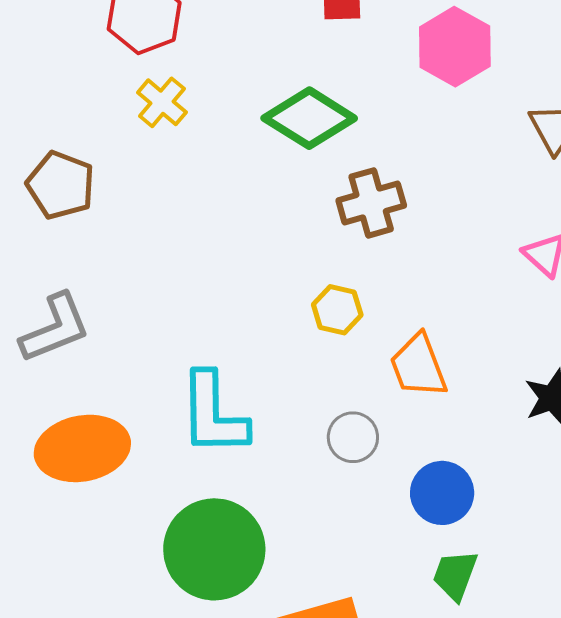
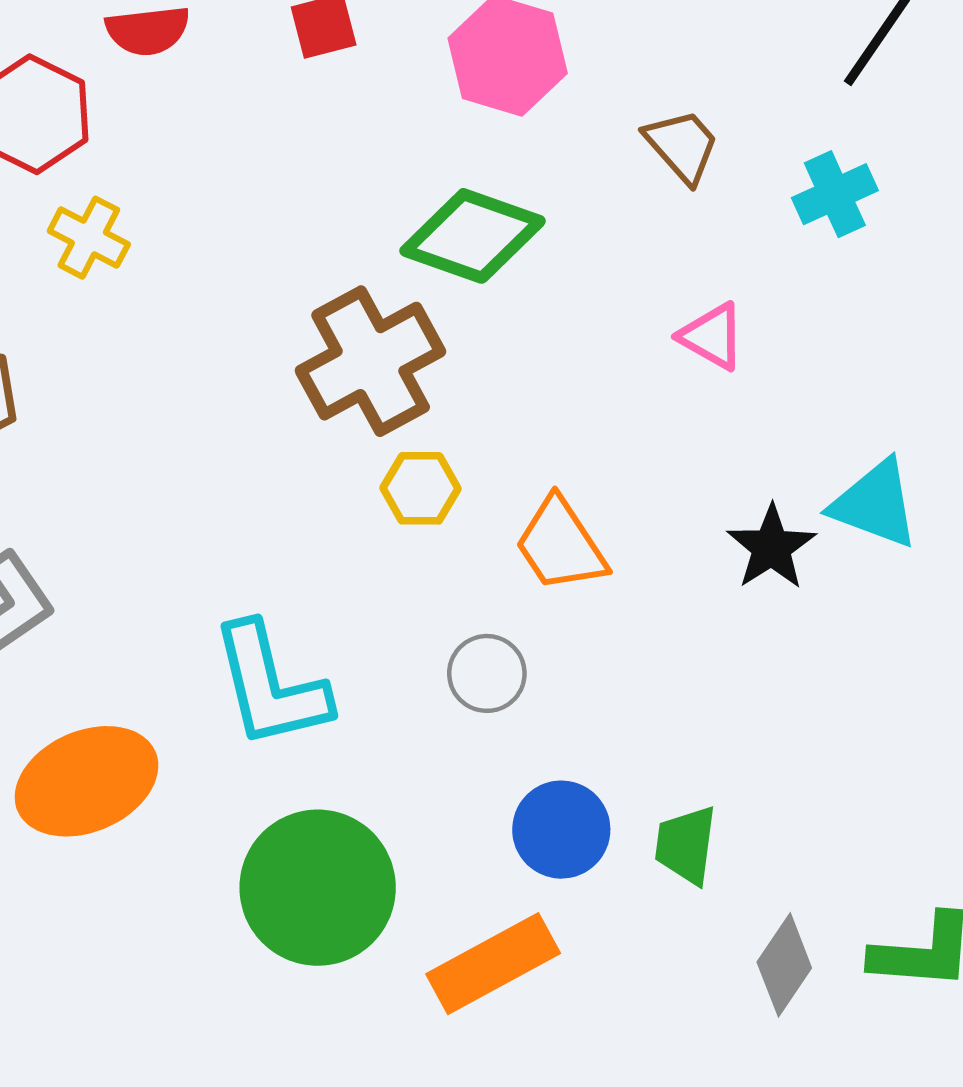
green diamond: (309, 118) -> (473, 236), moved
brown cross: (371, 203) -> (371, 361), moved, size x1.4
blue circle: (442, 493) -> (561, 830), moved

